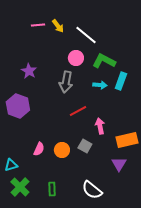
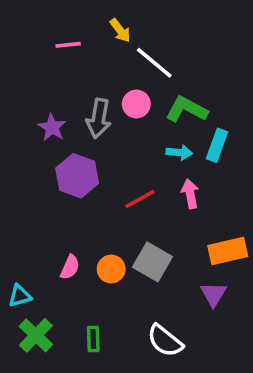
yellow arrow: (58, 26) -> (120, 30), moved
gray arrow: (66, 82) -> (99, 118), moved
purple hexagon: (18, 106) -> (77, 176), moved
pink arrow: (100, 126) -> (190, 194), moved
gray square: (85, 146) -> (152, 262), size x1.5

